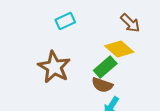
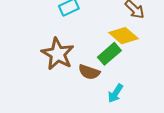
brown semicircle: (102, 85) -> (89, 72), moved

